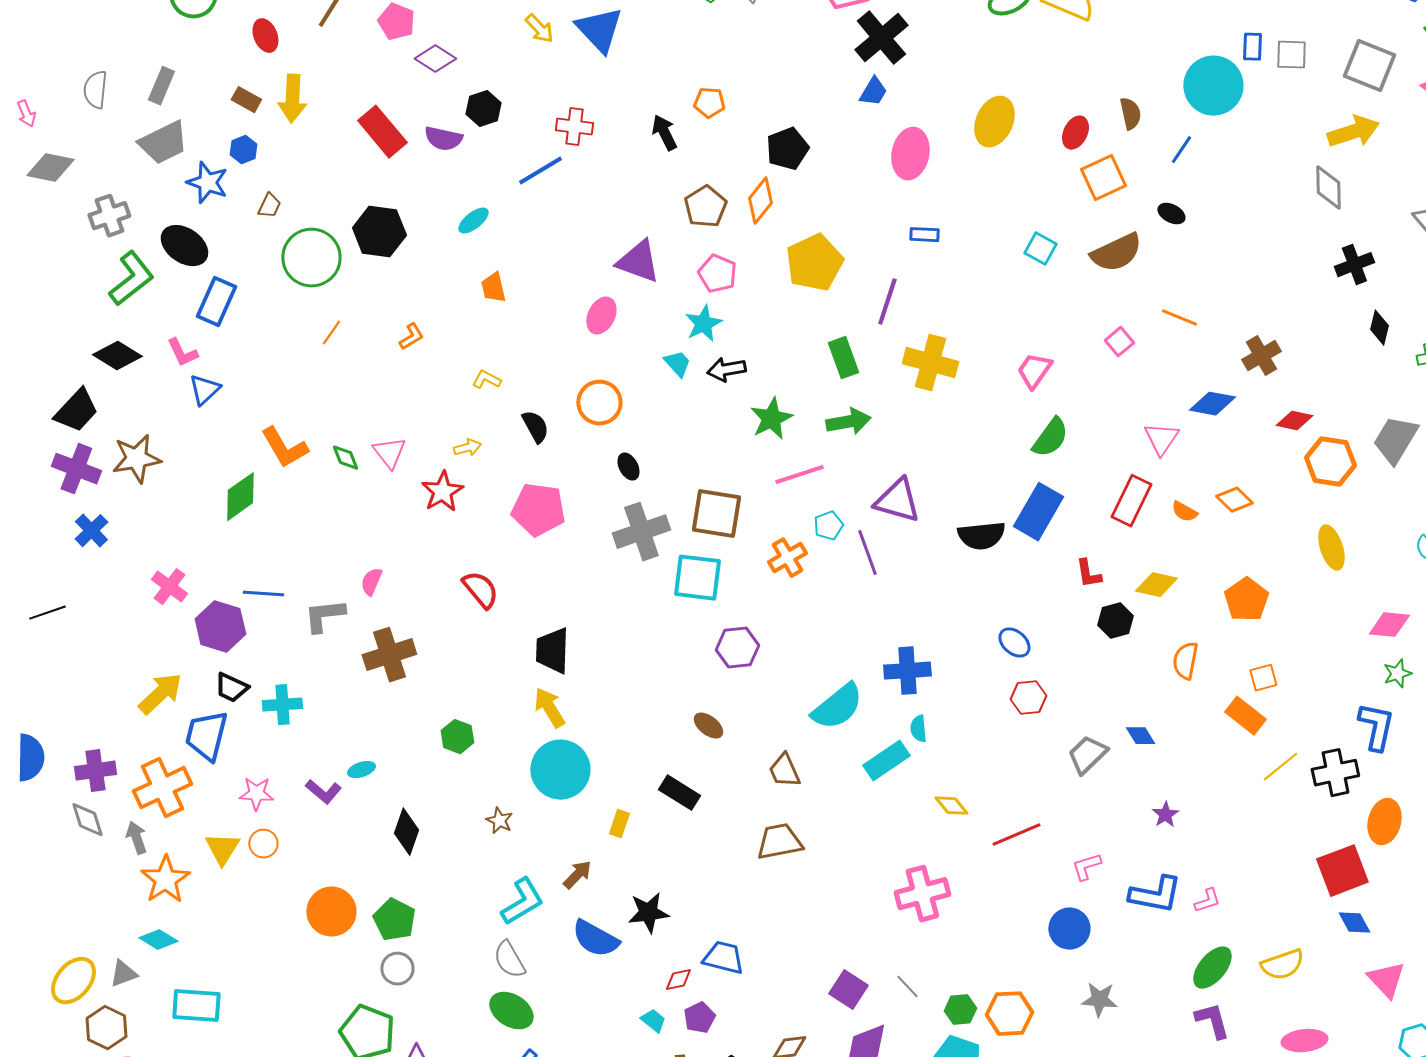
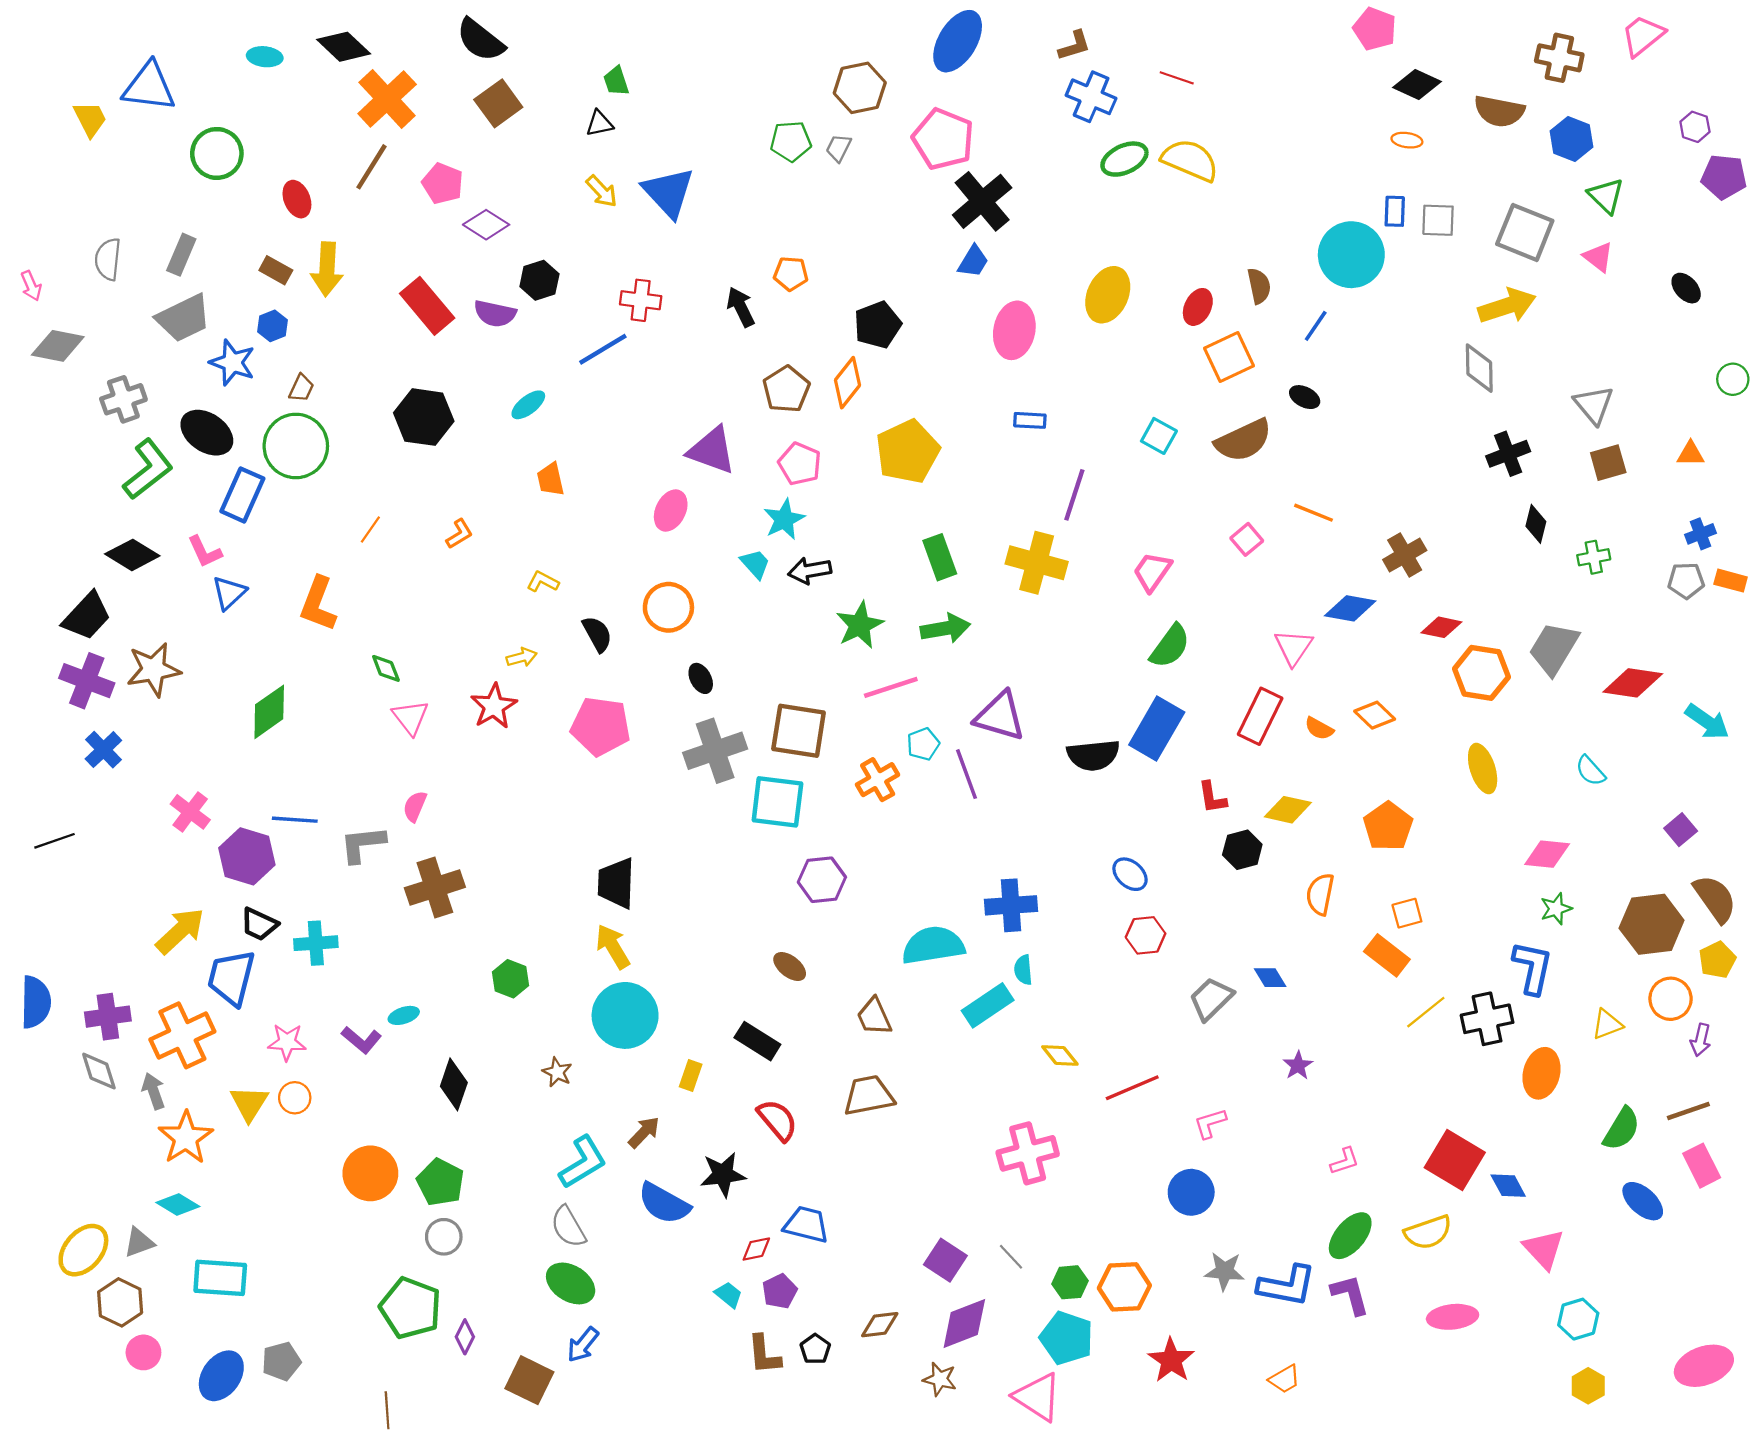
green circle: (311, 258) -> (296, 446), moved
purple line: (887, 302) -> (1074, 495), moved
orange L-shape: (284, 448) -> (318, 604), moved, turned 51
pink triangle: (389, 453) -> (410, 717), moved
red semicircle: (480, 590) -> (777, 1120), moved
cyan semicircle: (837, 707) -> (933, 945), turned -150
red square: (1342, 871) -> (1455, 1160), moved, turned -38
blue L-shape: (1155, 895) -> (1287, 1286), moved

